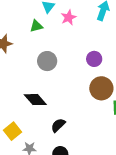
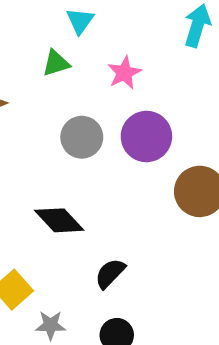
pink star: (69, 17) -> (124, 73), moved
purple circle: (94, 59) -> (146, 136), moved, size x1.5

